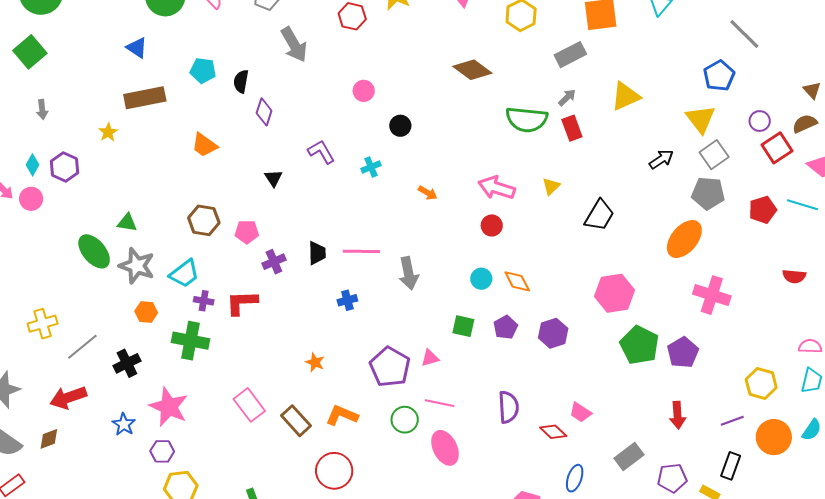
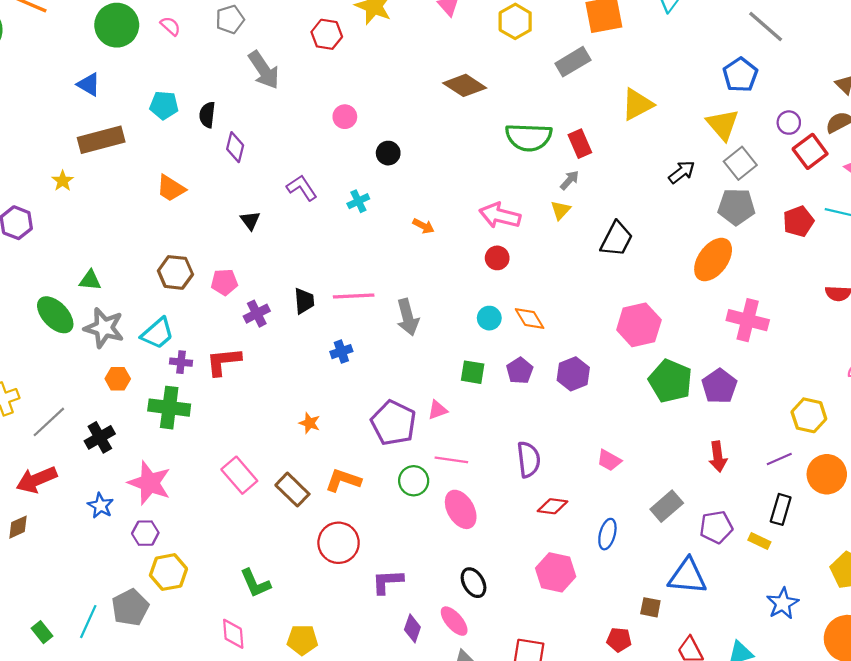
gray arrow: (567, 97) -> (570, 180), moved
red diamond: (553, 432) -> (553, 506), moved, turned -32

